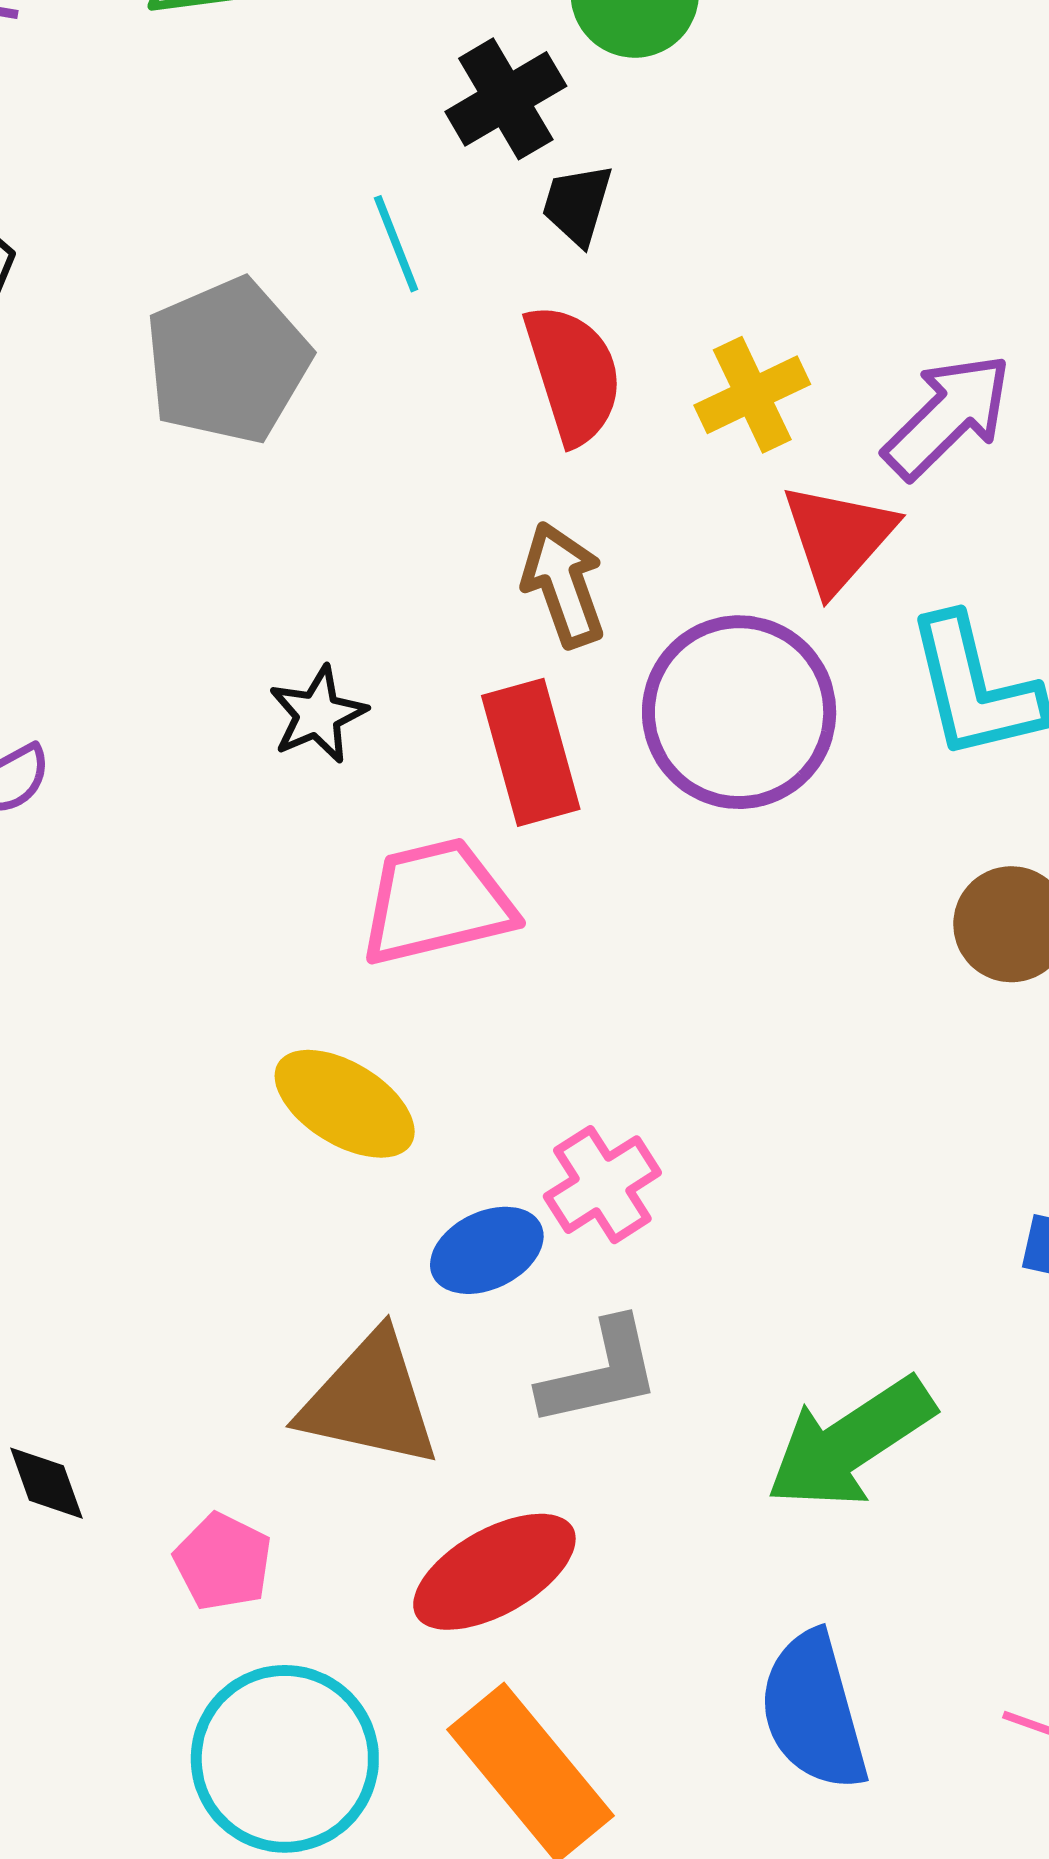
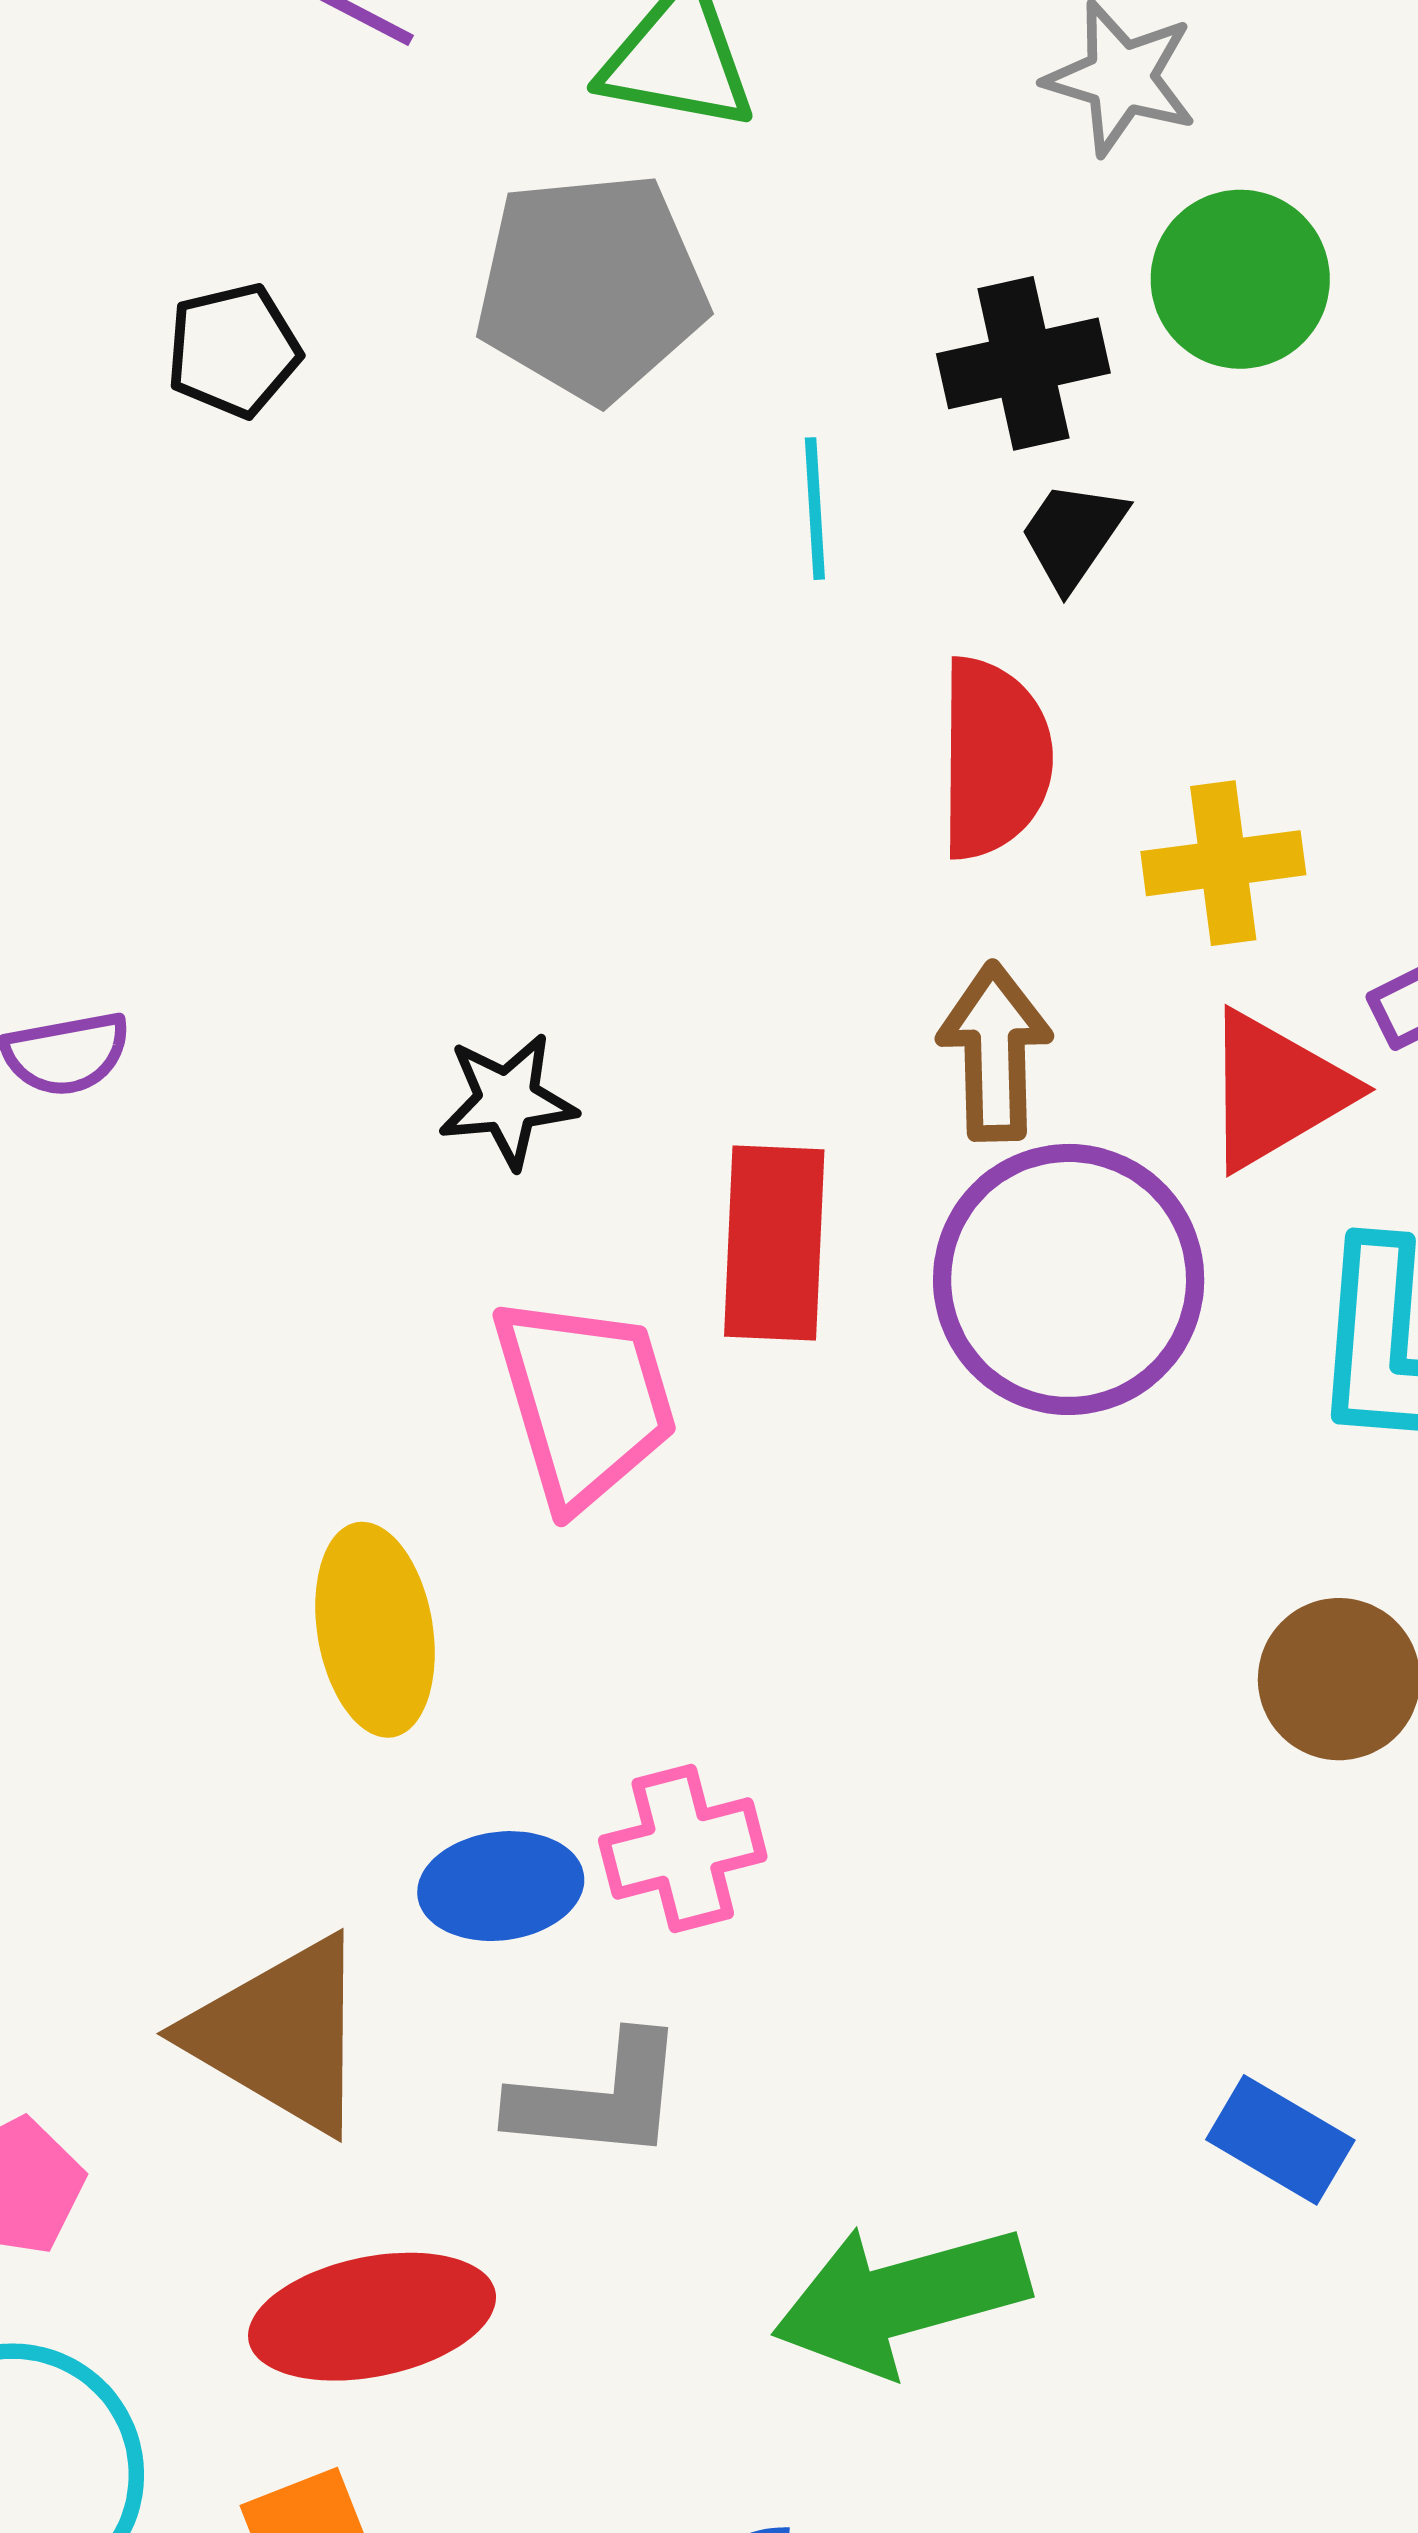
gray pentagon: (228, 361) -> (591, 287), moved
brown arrow: (563, 585) -> (995, 1052), moved
pink trapezoid: (437, 902) -> (585, 1401), turned 69
yellow ellipse: (345, 1104) -> (375, 1630), turned 31

